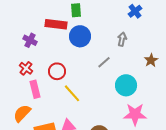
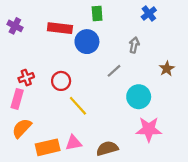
green rectangle: (76, 10) -> (97, 13), moved
purple cross: (30, 40) -> (15, 26), moved
red cross: (26, 68) -> (26, 78), turned 32
pink rectangle: (35, 89) -> (17, 99), moved, turned 30

